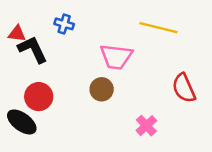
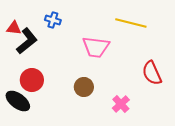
black L-shape: (33, 49) -> (27, 41), turned 76
brown circle: (102, 89) -> (84, 87), moved

